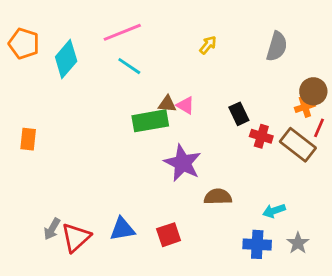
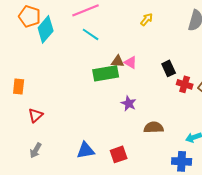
orange pentagon: (24, 44) -> (30, 16), moved
purple star: (183, 163) -> (129, 103), size x0.6
red triangle: (76, 237) -> (36, 115), moved, size x0.7

